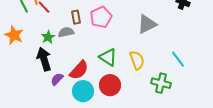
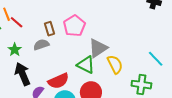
gray triangle: (147, 24) -> (98, 48), moved
green star: (48, 37) -> (15, 50), moved
red semicircle: (79, 70) -> (58, 81), turned 30

